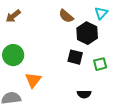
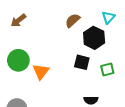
brown semicircle: (66, 16) -> (73, 20), turned 98
orange triangle: (33, 80) -> (41, 72), moved

